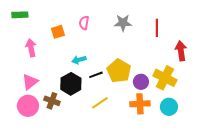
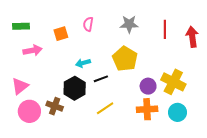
green rectangle: (20, 15) -> (21, 26), moved
pink arrow: (31, 48) -> (33, 50), turned 90
red arrow: (181, 51) -> (192, 37), moved
yellow pentagon: (119, 71) -> (125, 59), moved
pink triangle: (30, 82) -> (20, 86), moved

